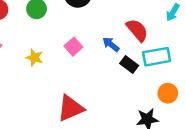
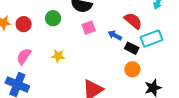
pink square: (73, 47) -> (89, 28), moved, turned 32
orange circle: (168, 93) -> (132, 69), moved

